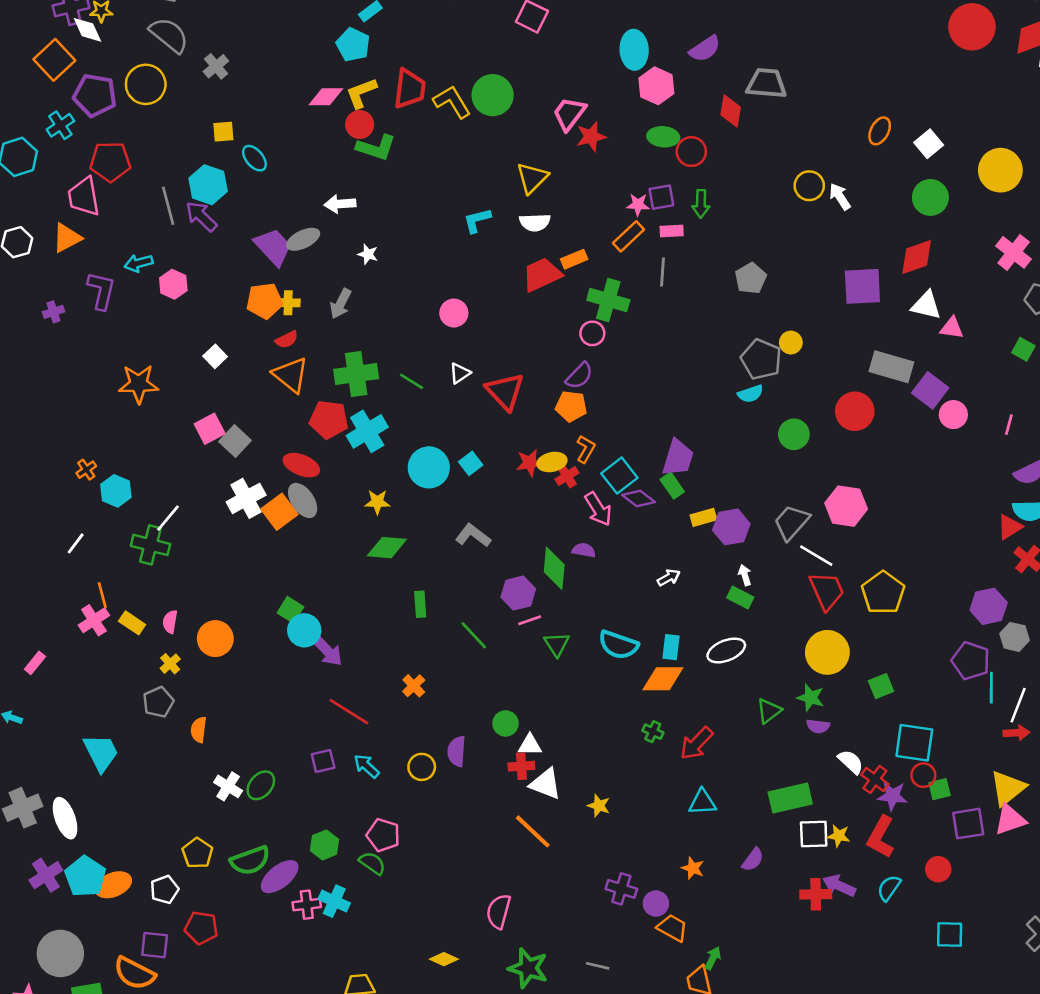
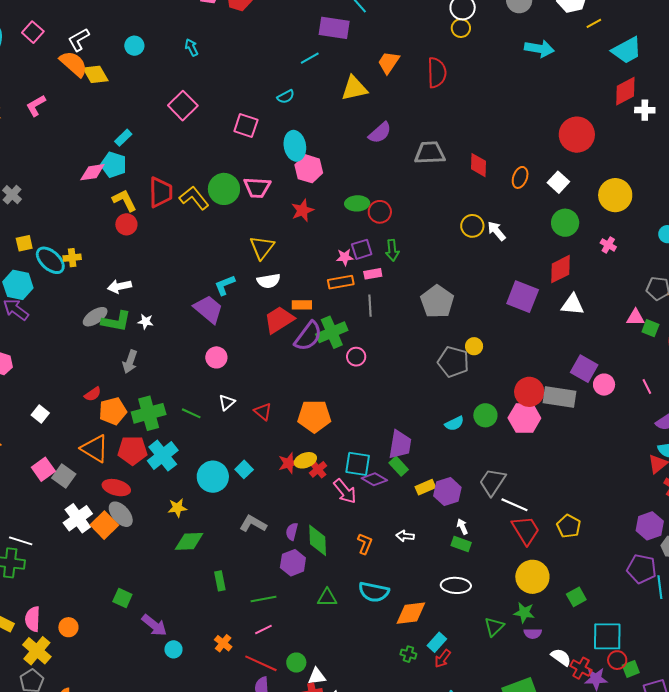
red circle: (972, 27) -> (577, 135), moved
cyan ellipse: (634, 50) -> (295, 146), moved
pink hexagon: (656, 86) -> (309, 169), moved
yellow L-shape: (361, 93) -> (125, 200), turned 92
pink diamond: (326, 97) -> (92, 172), moved
red diamond: (731, 111) -> (478, 165), moved
pink trapezoid: (569, 114) -> (257, 188), moved, turned -116
green L-shape: (376, 148) -> (116, 321), moved
cyan ellipse: (254, 158) -> (50, 260), size x1.4
orange rectangle: (628, 236) -> (341, 282), turned 40
purple trapezoid: (273, 247) -> (208, 309), moved
pink cross: (1014, 252) -> (608, 245), moved, size x0.6
orange rectangle: (574, 259) -> (302, 305), turned 30
gray pentagon: (751, 278) -> (437, 302), size x1.4
purple square: (862, 286) -> (523, 297), turned 32
green cross: (608, 300) -> (332, 332), turned -32
orange pentagon: (264, 301) -> (113, 411), moved
yellow cross: (288, 303) -> (72, 258), moved
pink triangle: (952, 328) -> (635, 317), moved
pink circle: (592, 333) -> (356, 357), moved
gray rectangle: (891, 367) -> (559, 397), moved
orange triangle: (291, 375) -> (95, 449), moved
purple semicircle: (579, 376) -> (308, 336), moved, size x1.4
red triangle: (505, 391) -> (263, 412), size x0.6
cyan semicircle: (751, 394) -> (454, 423), moved
orange pentagon: (571, 406) -> (314, 416), size x1.4
pink line: (1009, 425) -> (647, 387), turned -35
orange L-shape: (586, 449) -> (365, 544), moved
cyan square: (619, 476) -> (358, 464), turned -36
pink hexagon: (846, 506) -> (524, 418), moved
white line: (168, 518) -> (21, 541), turned 75
purple semicircle: (584, 550) -> (292, 531), moved, turned -78
white arrow: (669, 578) -> (405, 536), turned -138
yellow pentagon: (883, 593) -> (569, 526), size x0.7
pink line: (530, 620) -> (263, 629), moved
pink semicircle: (170, 622) -> (33, 619), size x1.4
cyan circle: (304, 630) -> (173, 649), moved, size x0.7
green line: (474, 635) -> (263, 599), turned -50
orange circle: (215, 639) -> (68, 627), size x0.7
green triangle: (557, 644) -> (327, 598), turned -50
cyan rectangle: (671, 647) -> (437, 642), moved, turned 42
white ellipse: (726, 650) -> (456, 585), turned 32
yellow cross: (170, 664) -> (37, 651), size x1.8
red line: (349, 712) -> (261, 663), moved
red arrow: (697, 743) -> (443, 659), size x0.7

